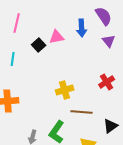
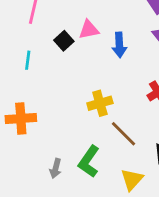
blue arrow: (82, 28) -> (119, 45), moved
brown line: (82, 112) -> (124, 134), turned 40

